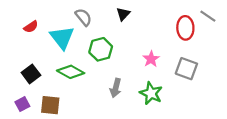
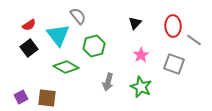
black triangle: (123, 14) -> (135, 23), moved
gray line: (208, 16) -> (194, 40), moved
black square: (31, 74) -> (29, 48), moved

